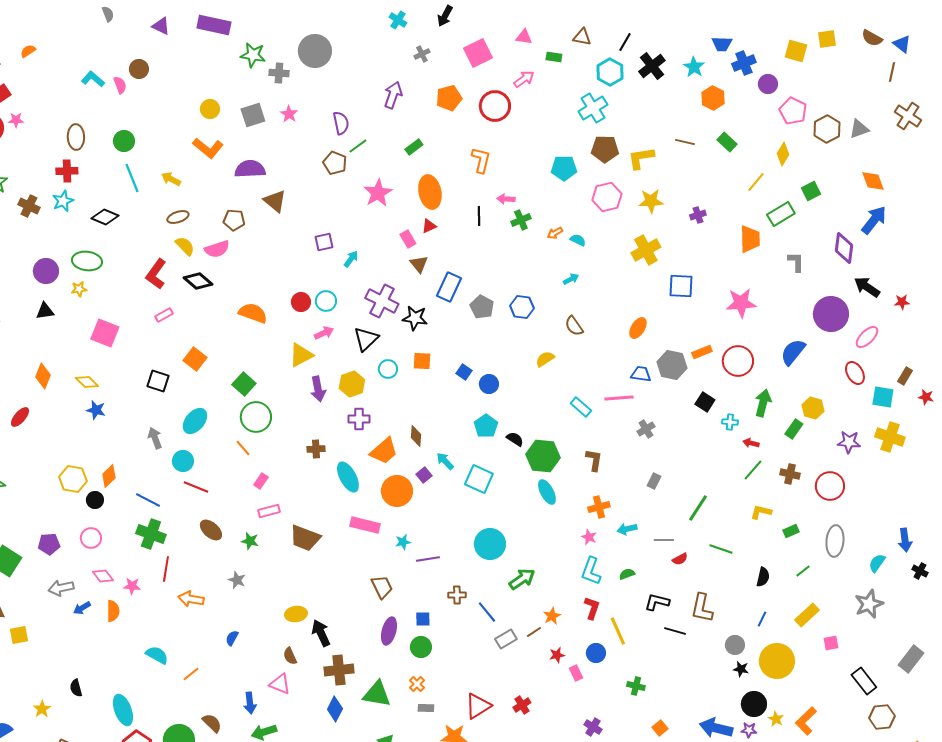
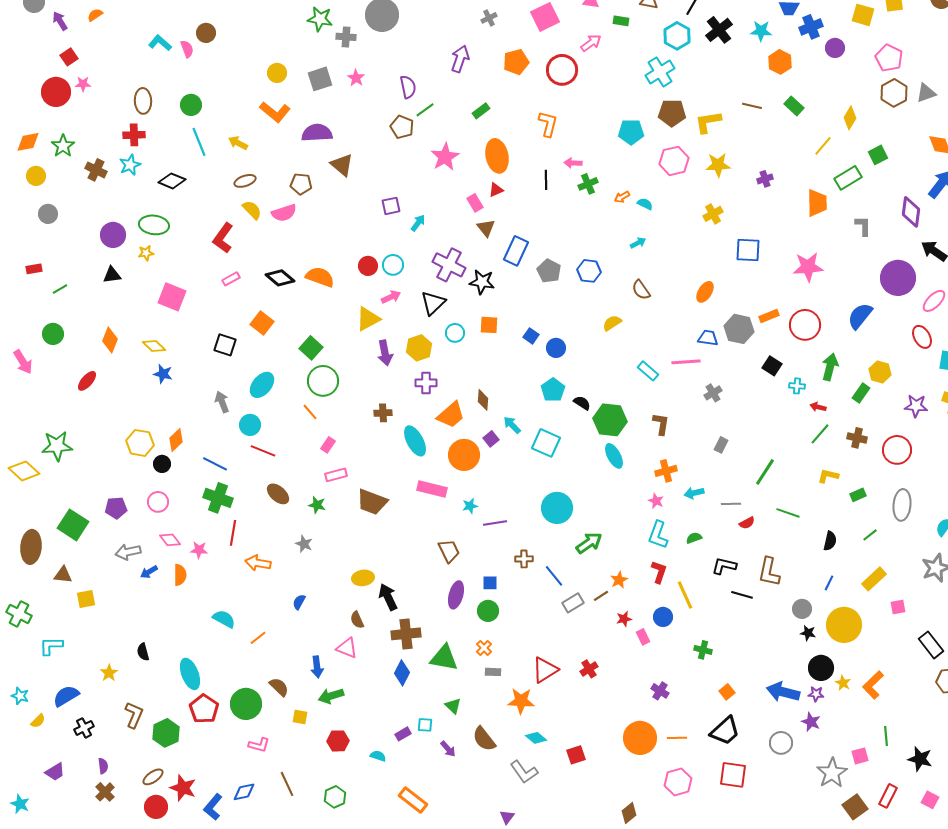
cyan star: (694, 67) -> (761, 31), turned -30
pink pentagon: (793, 111) -> (889, 58), moved
yellow cross: (646, 250) -> (713, 214), size x0.7
black diamond: (198, 281) -> (280, 278), moved

